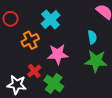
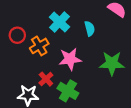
red circle: (11, 19) -> (17, 35), moved
cyan semicircle: (92, 37) -> (90, 29), moved

